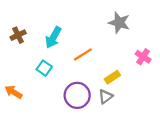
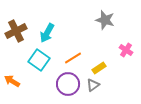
brown cross: (18, 35) -> (16, 31), size x1.5
orange line: (83, 54) -> (73, 58), moved
cyan square: (44, 68) -> (39, 60), size x1.5

